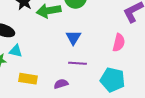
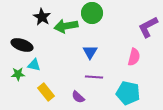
yellow rectangle: (28, 79) -> (46, 92), turned 42
purple semicircle: (61, 84) -> (78, 97), turned -120

